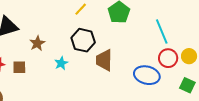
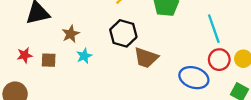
brown trapezoid: (104, 60) -> (146, 58), turned -75
cyan star: (61, 63) -> (84, 56), moved

